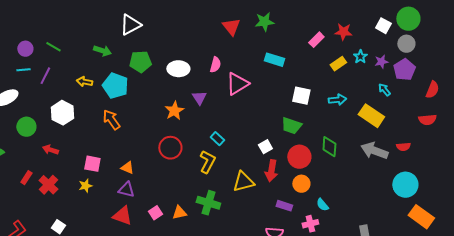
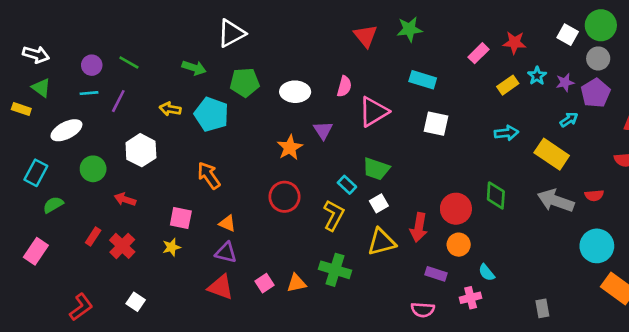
cyan arrow: (384, 90) -> (569, 120), turned 96
white square: (301, 96) -> (436, 124), moved
orange arrow: (111, 120) -> (209, 175), moved
green trapezoid: (291, 126) -> (376, 169), moved
white square: (265, 147) -> (379, 203), moved

